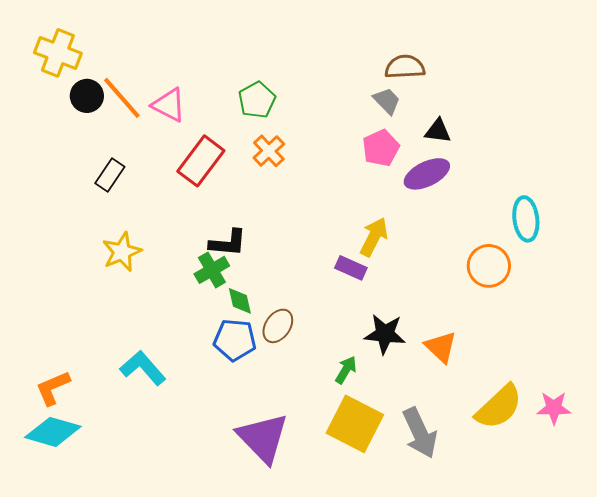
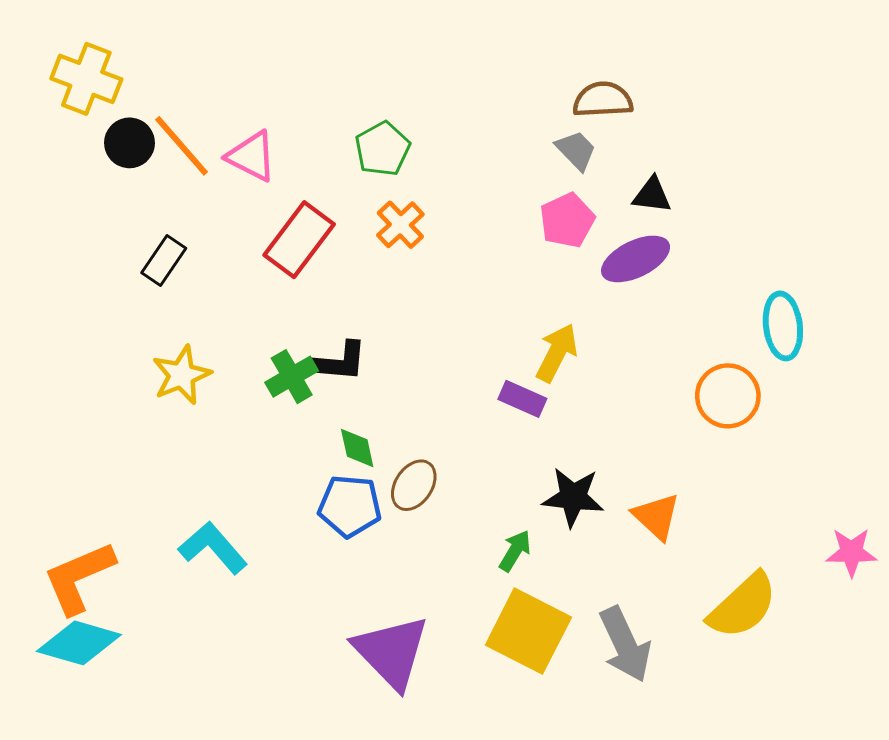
green cross: (212, 270) -> (292, 377), moved
orange L-shape: (53, 388) -> (79, 577), size x1.4
pink star: (554, 408) -> (851, 552), moved

